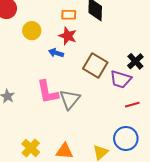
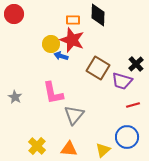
yellow circle: (32, 31) -> (51, 44), moved
red star: (68, 36) -> (72, 40), size x1.4
gray triangle: (70, 99) -> (74, 115), moved

